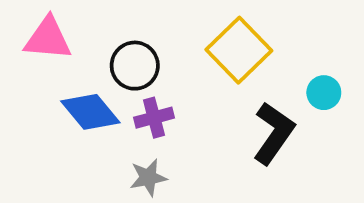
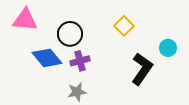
yellow square: (239, 50) -> (124, 26), size x0.6

